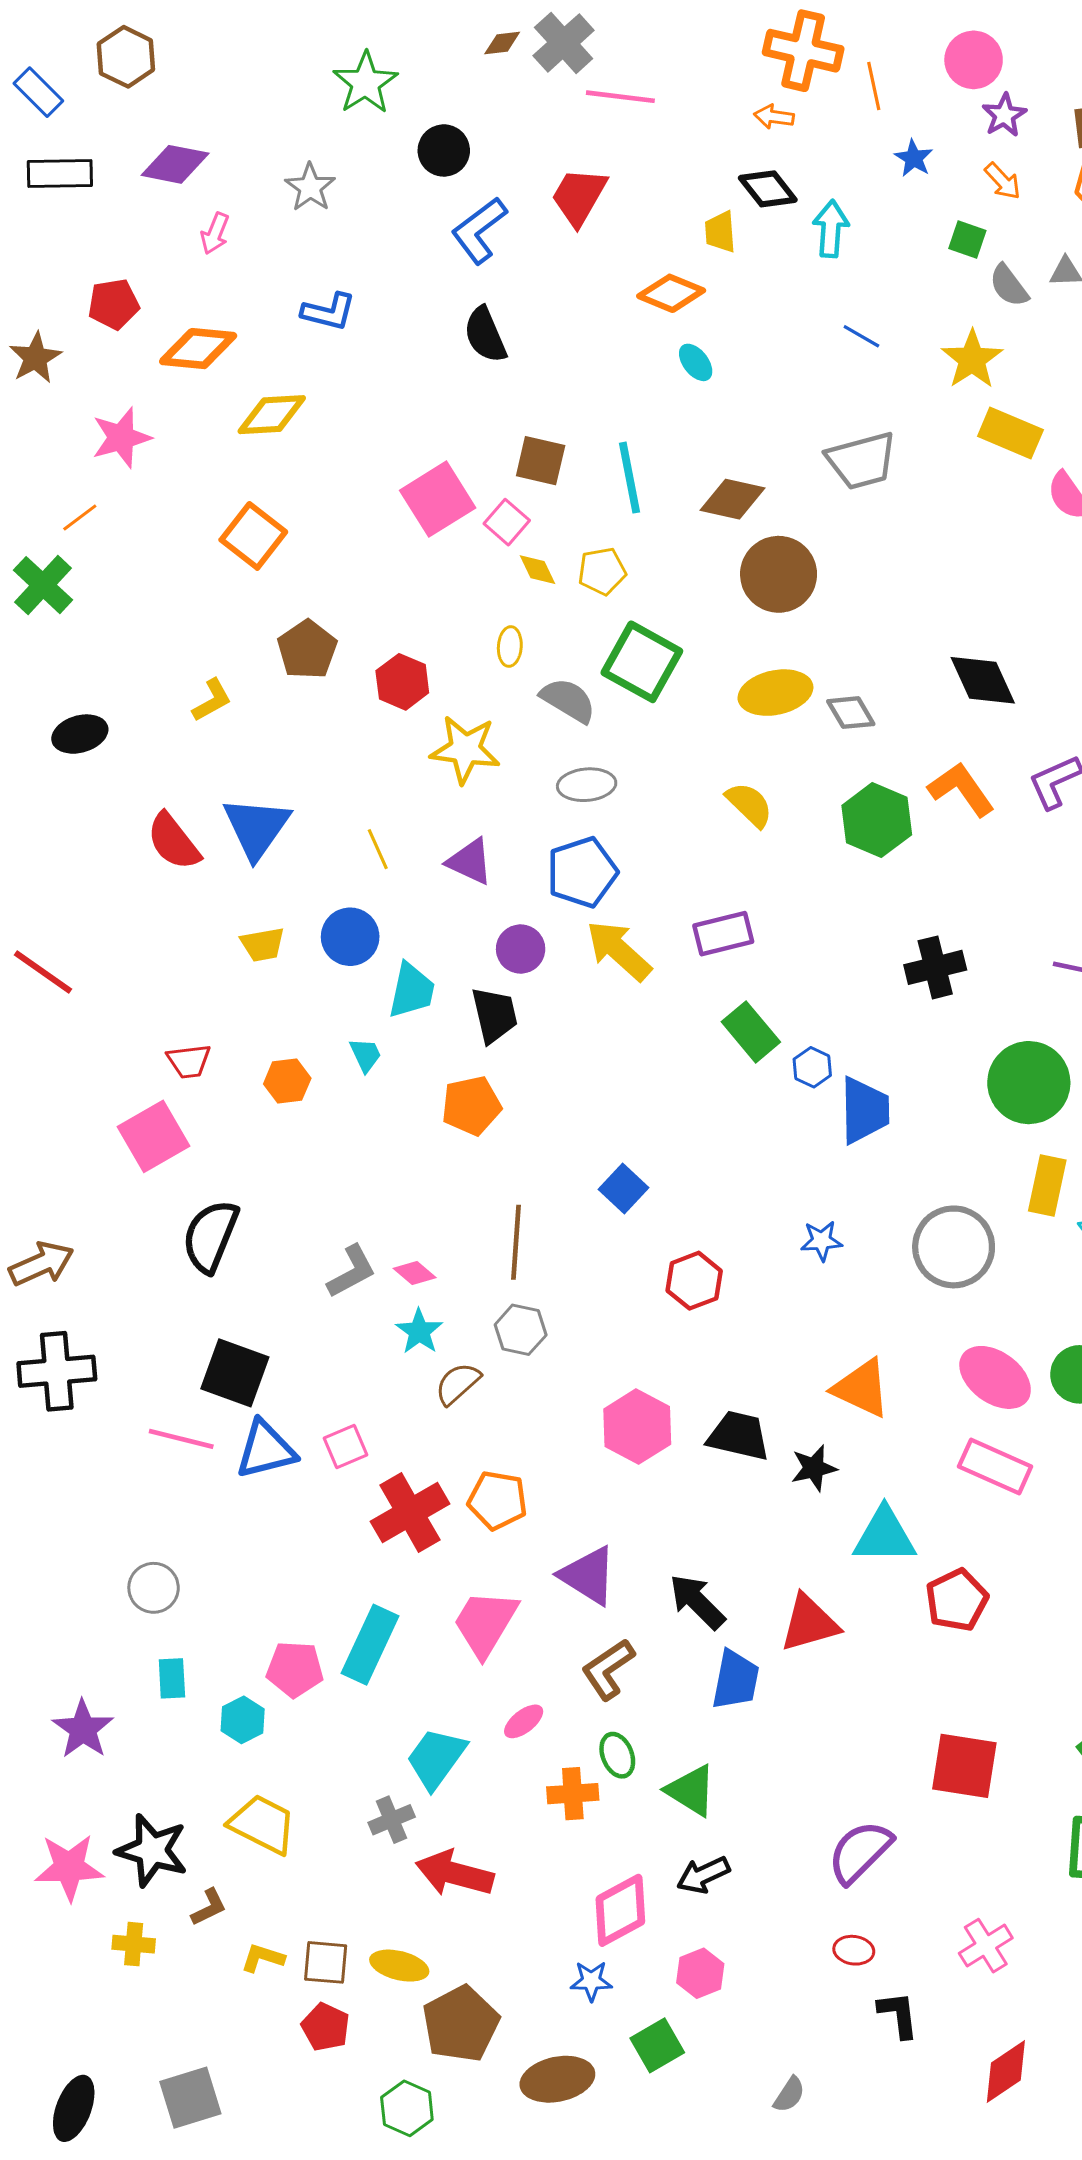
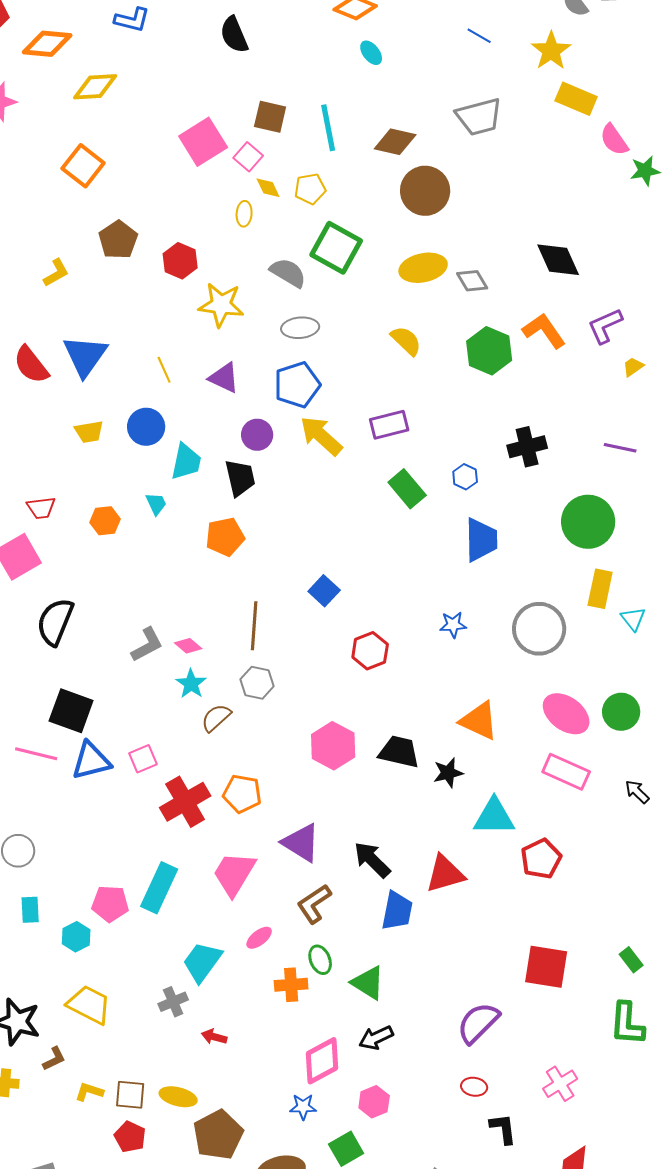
yellow ellipse: (510, 646) -> (244, 214), moved
blue hexagon: (812, 1067) -> (465, 477), moved
red arrow: (455, 1873) -> (214, 1037), size x0.5

